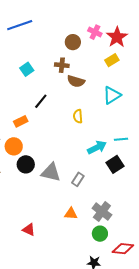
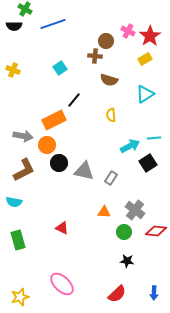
brown cross: (62, 65) -> (95, 56), moved
orange rectangle: (21, 121) -> (54, 120), size x1.6
green circle: (100, 234) -> (124, 232), moved
red diamond: (123, 249) -> (156, 231), moved

